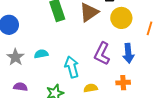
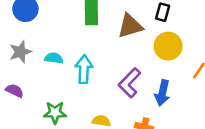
cyan arrow: (72, 67) -> (84, 69), moved

